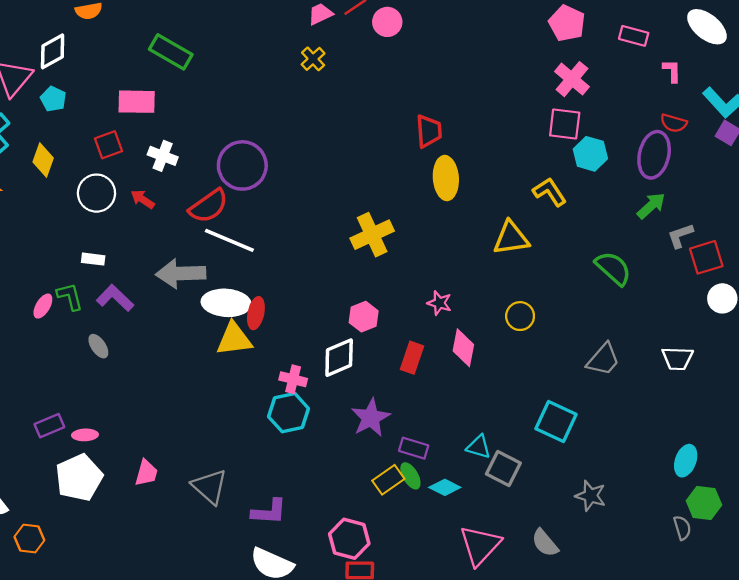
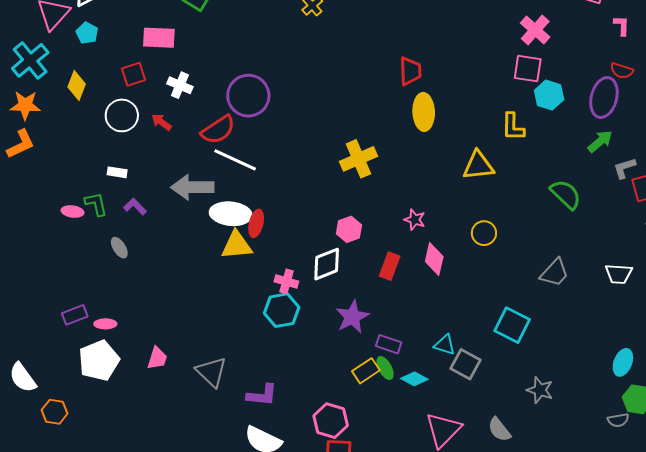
yellow L-shape: (550, 192) -> (513, 127), turned -148
purple L-shape: (115, 298) -> (135, 207), size x0.7
pink ellipse: (43, 306) -> (73, 212), turned 65
gray semicircle: (682, 528) -> (618, 420), turned 95

